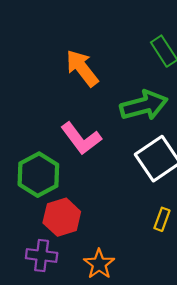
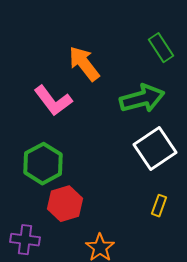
pink L-shape: (81, 138) -> (53, 101), moved
purple cross: (42, 256) -> (25, 240), moved

